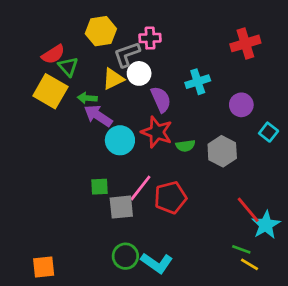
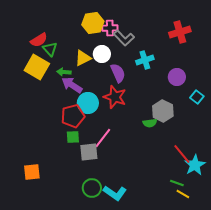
yellow hexagon: (101, 31) -> (93, 23), moved
gray L-shape: (127, 54) -> (124, 38), moved, turned -115
green semicircle: (185, 146) -> (150, 123), moved
red pentagon: (170, 198) -> (73, 116), moved
orange square: (44, 267) -> (32, 172), moved

